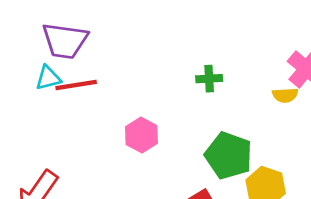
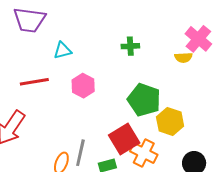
cyan triangle: (48, 78) -> (63, 50), moved
red line: (76, 85) -> (34, 82), moved

